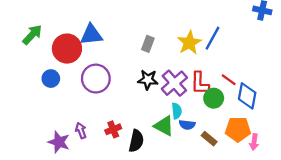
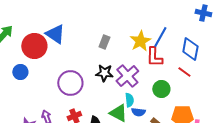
blue triangle: (91, 35) -> (55, 34), turned 40
purple circle: (96, 79) -> (70, 83), moved
red line: (229, 80) -> (184, 72), moved
red L-shape: (200, 83) -> (154, 57), moved
blue diamond: (247, 96) -> (190, 49), moved

